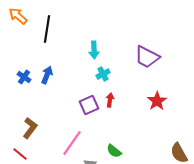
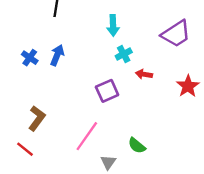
purple trapezoid: (147, 57) -> (176, 34), turned -60
red arrow: (110, 100) -> (144, 74), moved, turned -88

